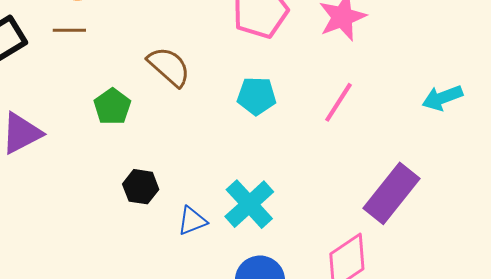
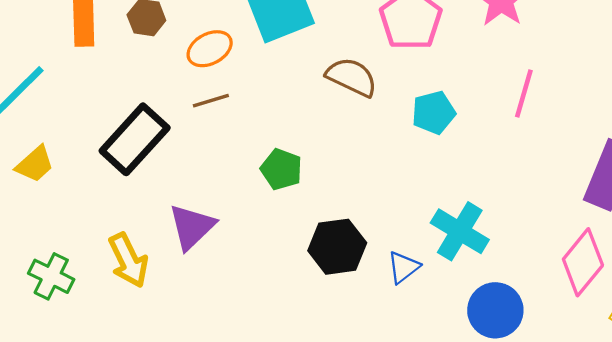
brown semicircle: (169, 67) -> (352, 77), moved
black hexagon: (141, 187) -> (337, 247), size x1.4

